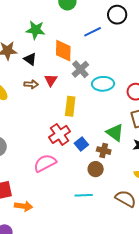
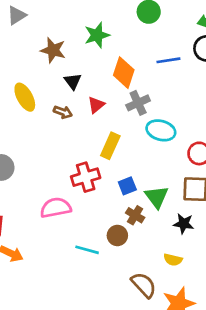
green star: (36, 30) -> (97, 35), turned 30
black triangle: (30, 59) -> (73, 81), moved
brown arrow: (31, 84) -> (63, 112), moved
blue square: (81, 144) -> (127, 186), moved
cyan line: (84, 195) -> (87, 250), moved

